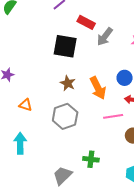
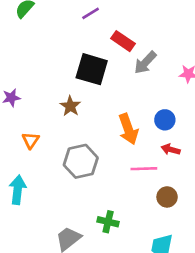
brown star: (68, 83) -> (70, 106), moved
orange triangle: (26, 105) -> (31, 140), turned 40

